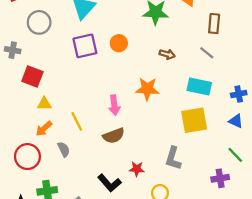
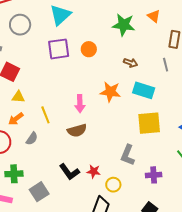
gray line: (207, 53) -> (166, 65), turned 32
cyan rectangle: (199, 86) -> (144, 90), moved
gray semicircle: (64, 149) -> (32, 139), turned 56
red star: (137, 169) -> (94, 171), moved
purple cross: (220, 178) -> (154, 175), moved

